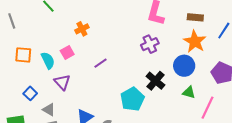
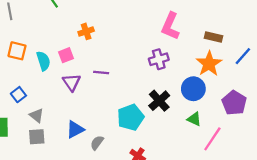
purple line: (100, 63) -> (101, 72), turned 32
purple triangle: (62, 82) -> (72, 82), moved

